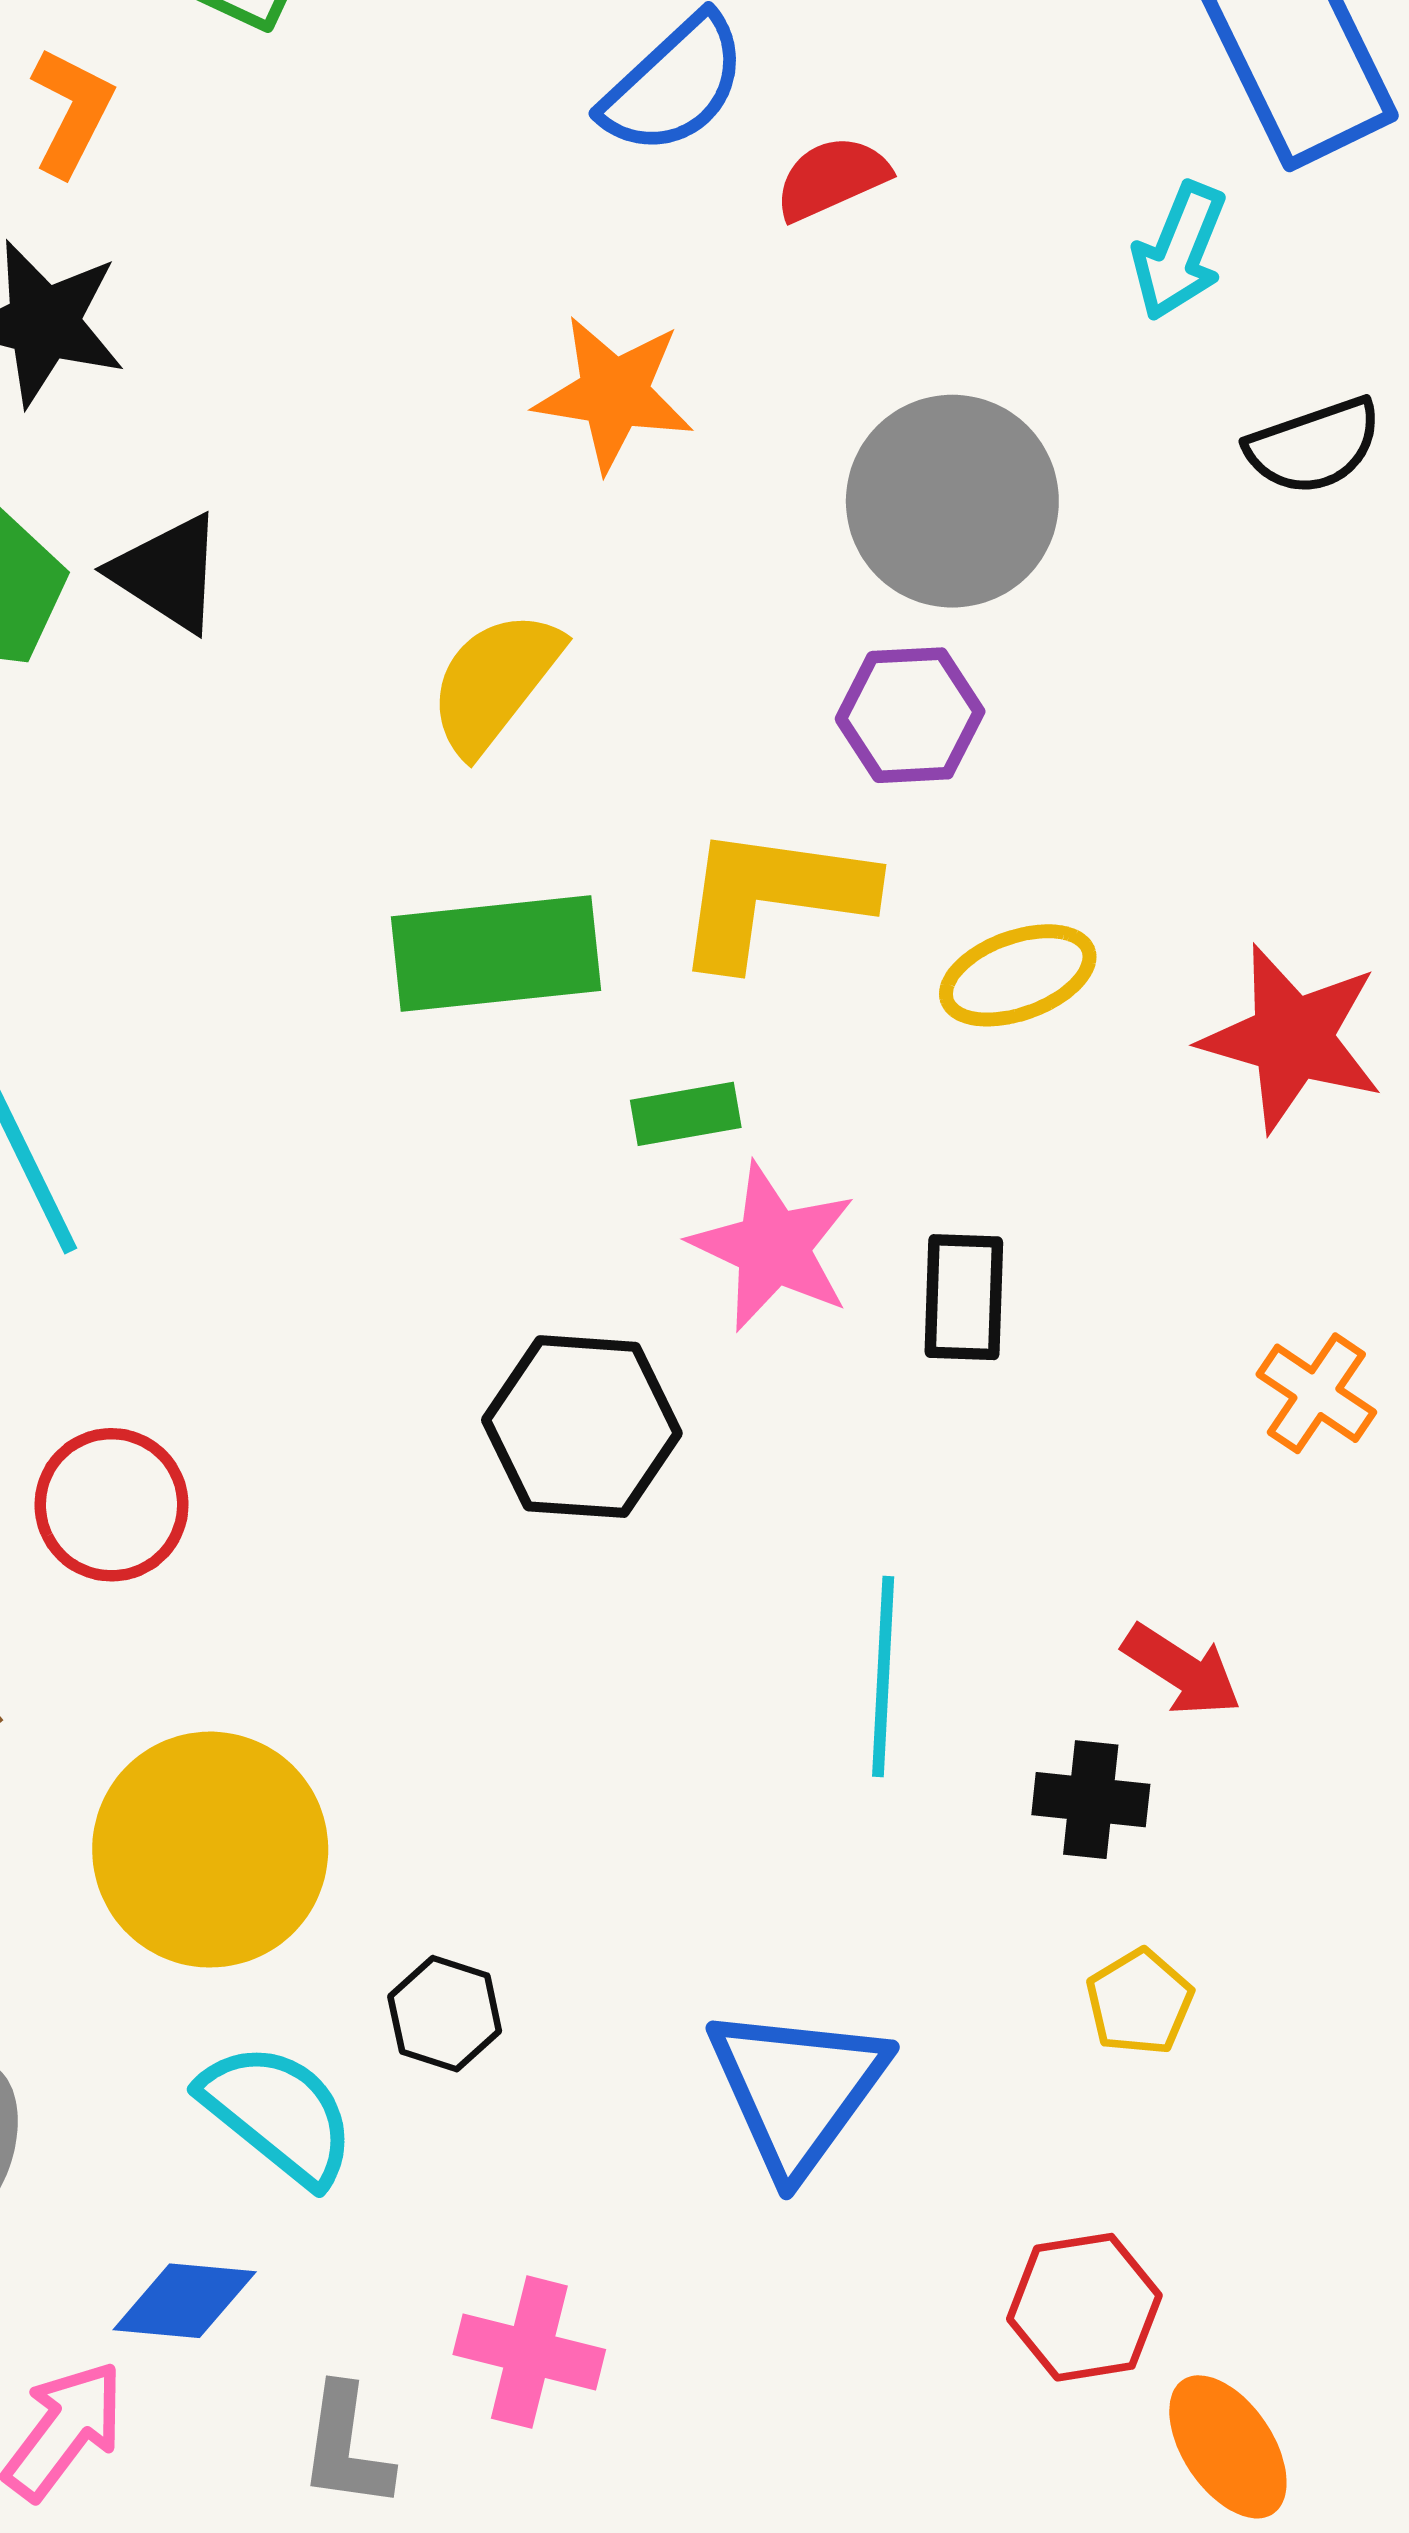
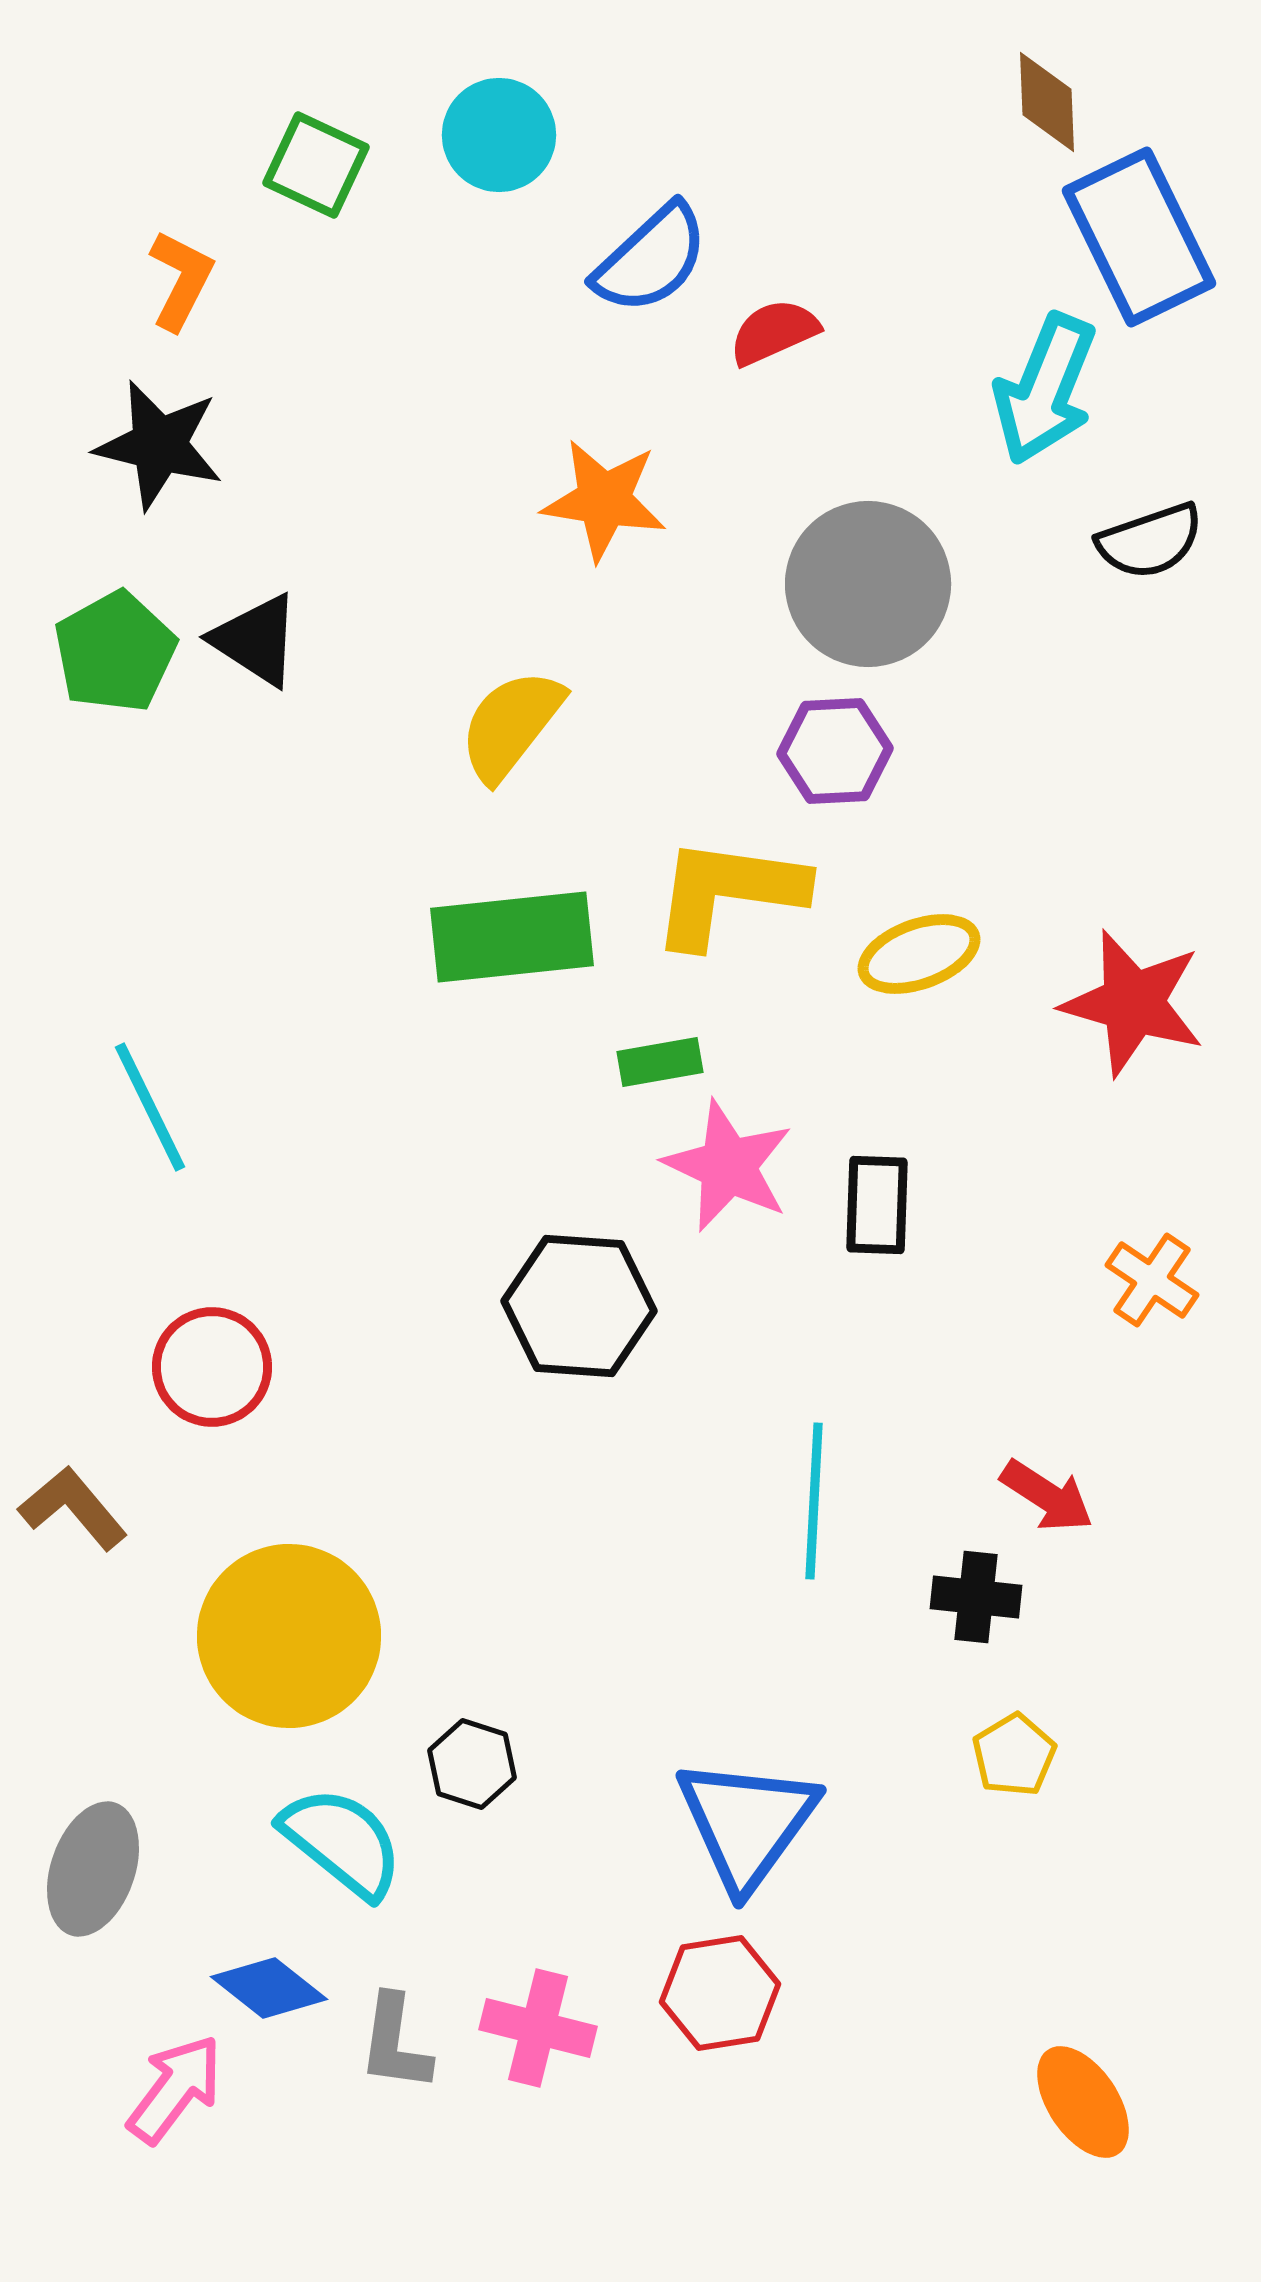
cyan arrow: (1179, 251) -> (1045, 389), size x1.4
blue diamond: (185, 2301) -> (269, 1988), turned 33
red hexagon: (1084, 2307) -> (720, 1993), moved
gray L-shape: (346, 2447) -> (395, 2043), moved

